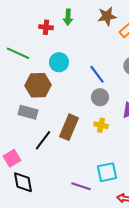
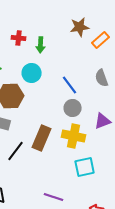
green arrow: (68, 17) -> (41, 45), moved
yellow cross: (101, 125) -> (74, 136), size x1.6
cyan square: (107, 172) -> (85, 167), moved

